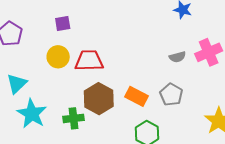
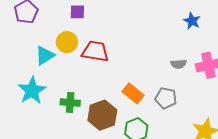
cyan triangle: (17, 84) -> (45, 55), moved
gray pentagon: (171, 95) -> (166, 98), turned -30
brown hexagon: (99, 99) -> (102, 115), moved

